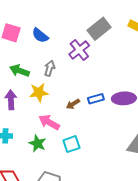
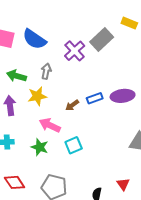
gray rectangle: (99, 29) -> (102, 39), moved
blue semicircle: (40, 35) -> (34, 39), size x1.4

